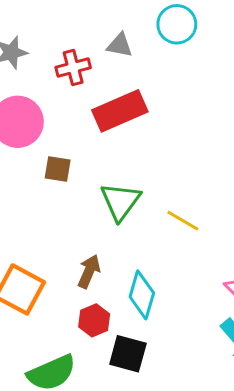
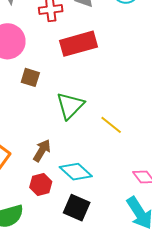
cyan diamond: (142, 295) -> (76, 172), turned -72
black square: (128, 354) -> (77, 208), moved

